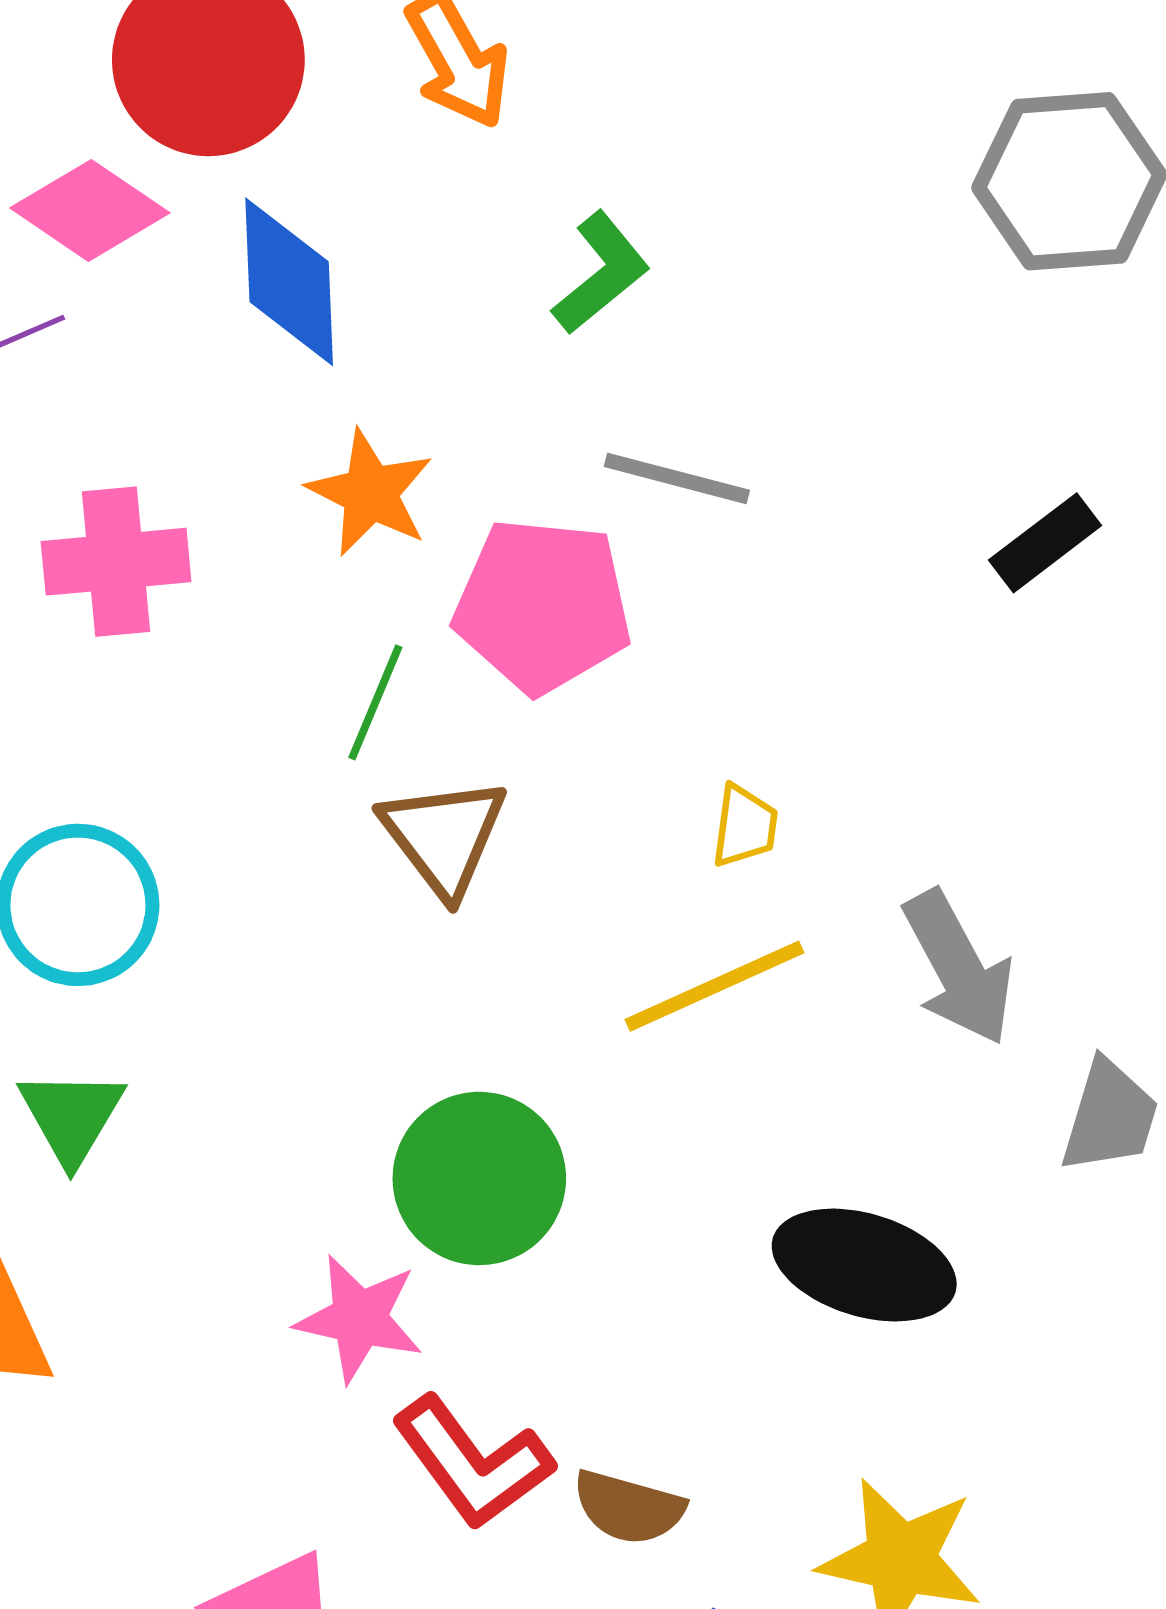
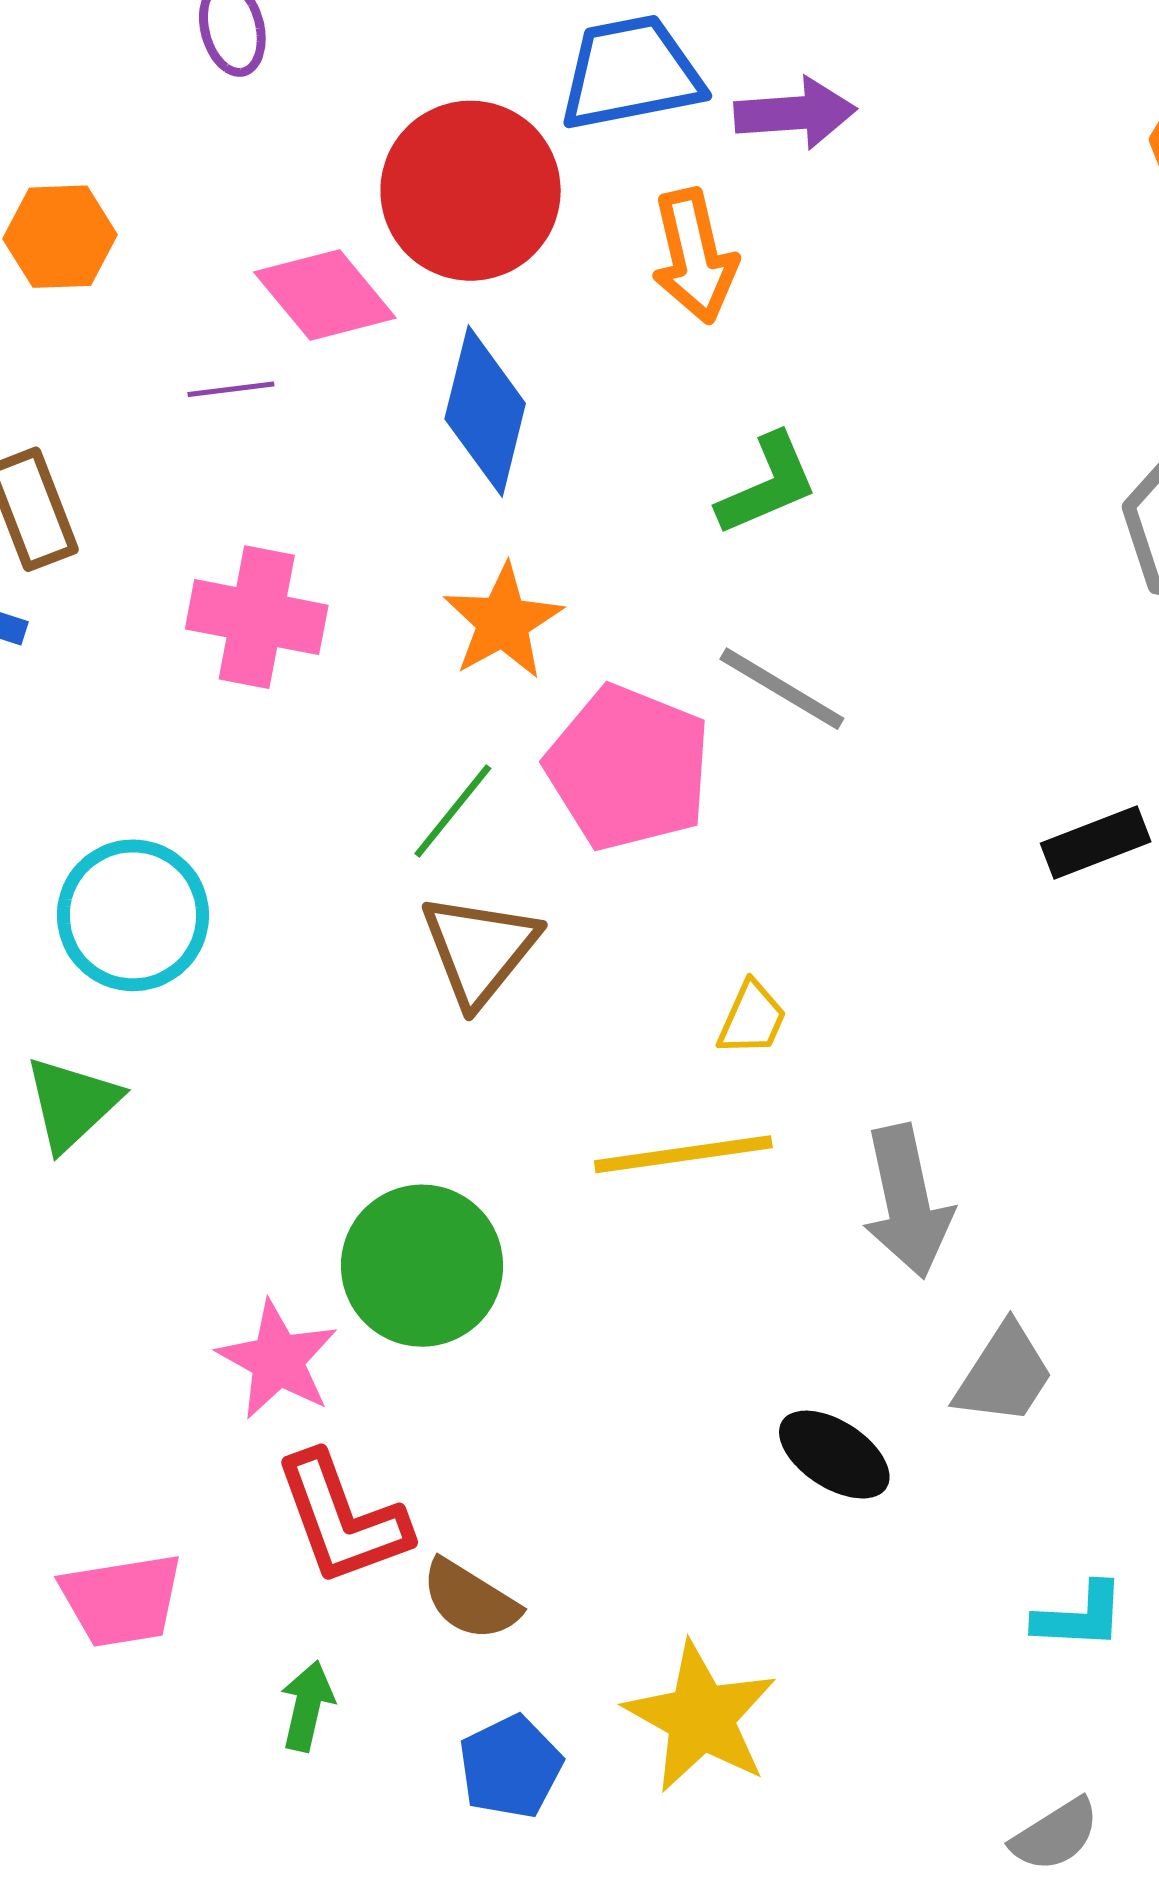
black ellipse: (864, 1265) -> (834, 1455), moved, size x0.7

